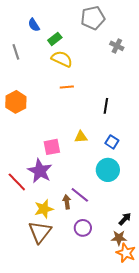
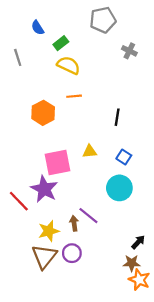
orange hexagon: (16, 102) -> (43, 113), moved
pink square: (52, 147) -> (57, 163), size x1.4
purple circle: (83, 228) -> (72, 253), moved

